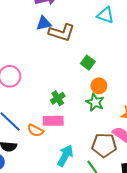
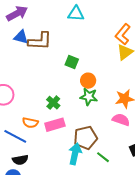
blue triangle: (44, 23) -> (21, 37), turned 42
orange semicircle: (35, 130) -> (30, 123), moved
brown pentagon: (104, 145) -> (85, 138), moved

